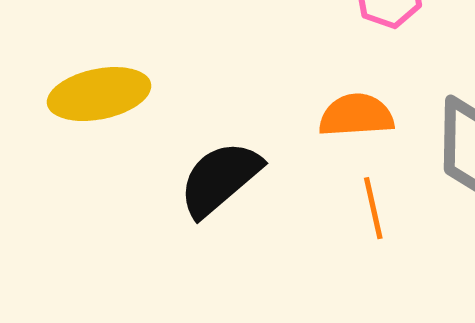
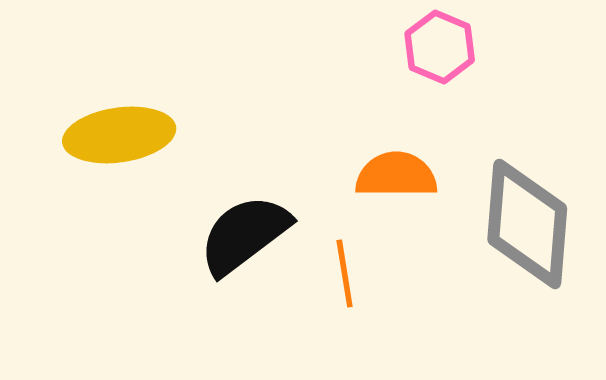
orange line: (373, 208) -> (345, 273), moved

